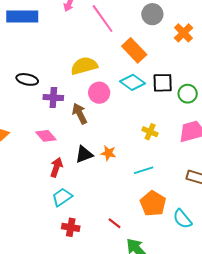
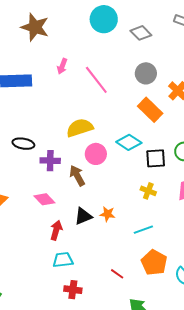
orange rectangle: (134, 50) -> (150, 110), moved
black square: (163, 83) -> (156, 158), moved
cyan trapezoid: (62, 197) -> (63, 260), turned 30
red line: (114, 223) -> (117, 274), moved

